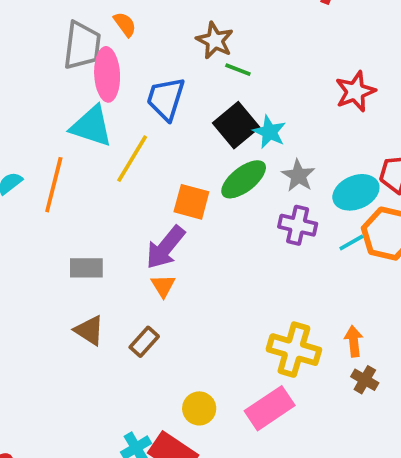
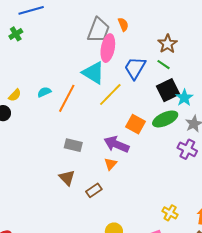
green line: (238, 70) -> (163, 65), moved
purple arrow: (165, 247) -> (116, 144), turned 60
yellow cross: (294, 350) -> (170, 213), size x0.6

